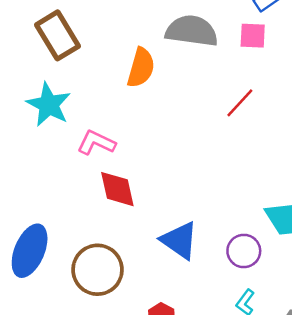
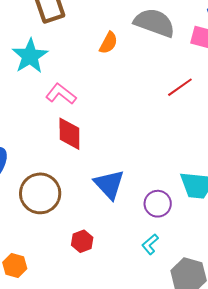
orange semicircle: (141, 68) -> (109, 43), size x0.7

